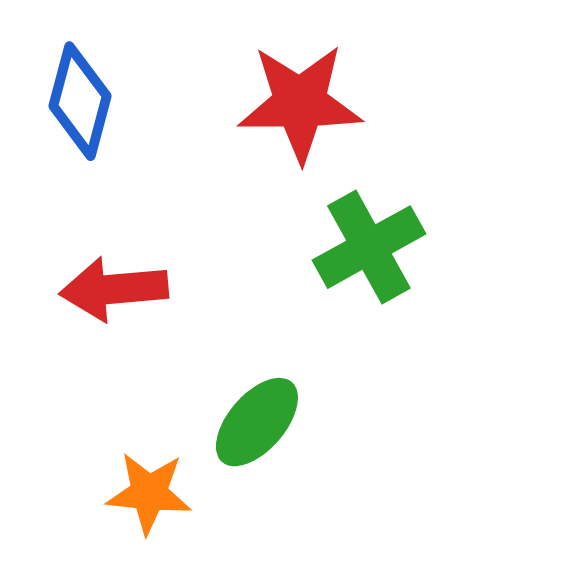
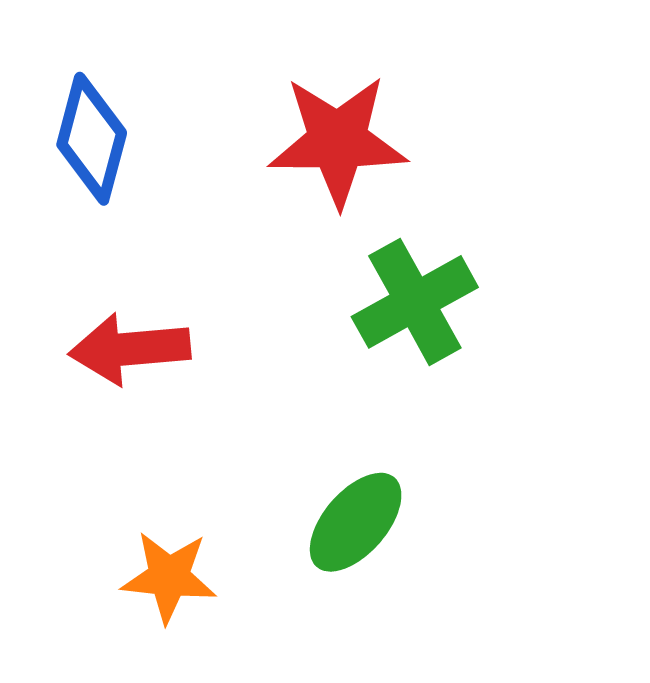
green ellipse: (257, 422) -> (356, 522), moved

